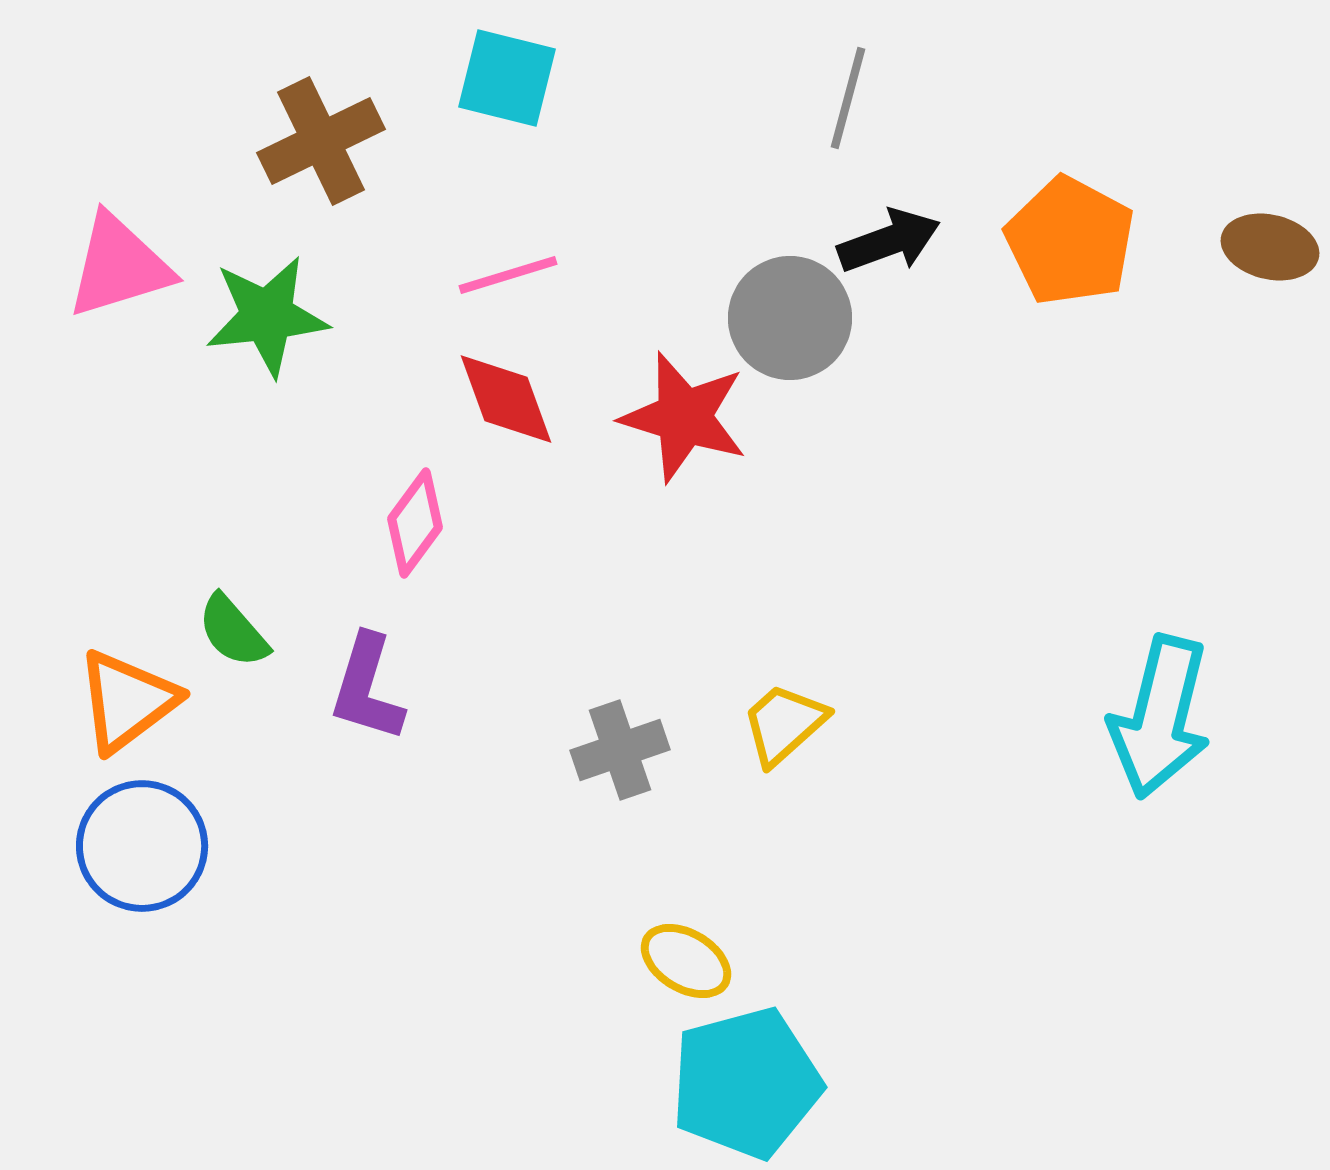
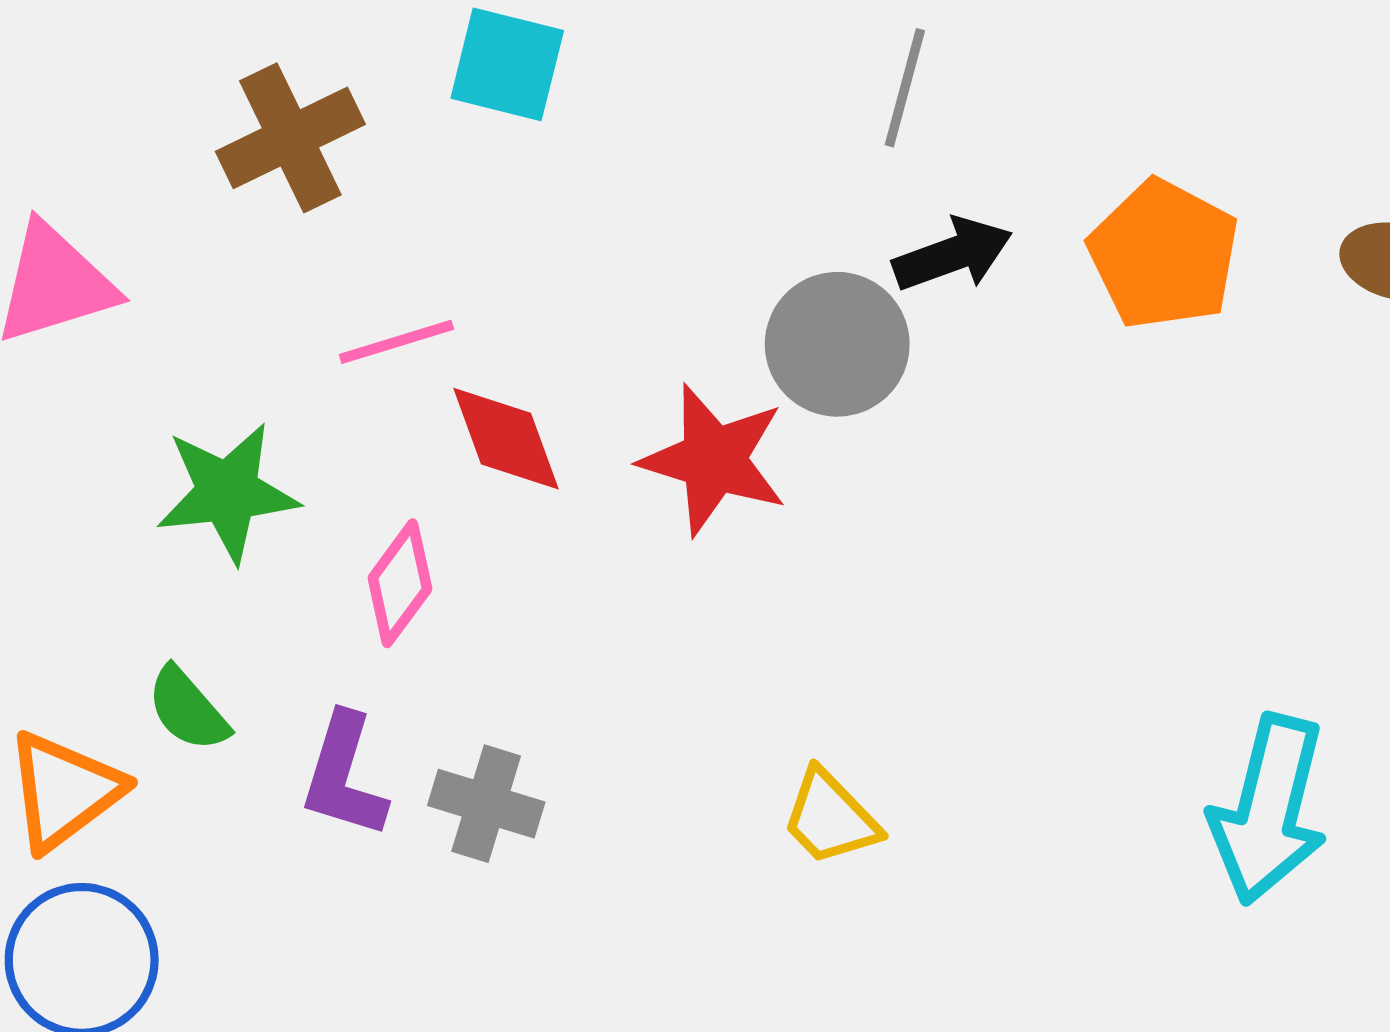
pink line: (508, 275) -> (396, 342), moved
green star: (267, 316) -> (227, 492), moved
yellow trapezoid: (784, 724) -> (830, 818), turned -92
gray cross: (620, 750) -> (486, 804), moved, turned 36

